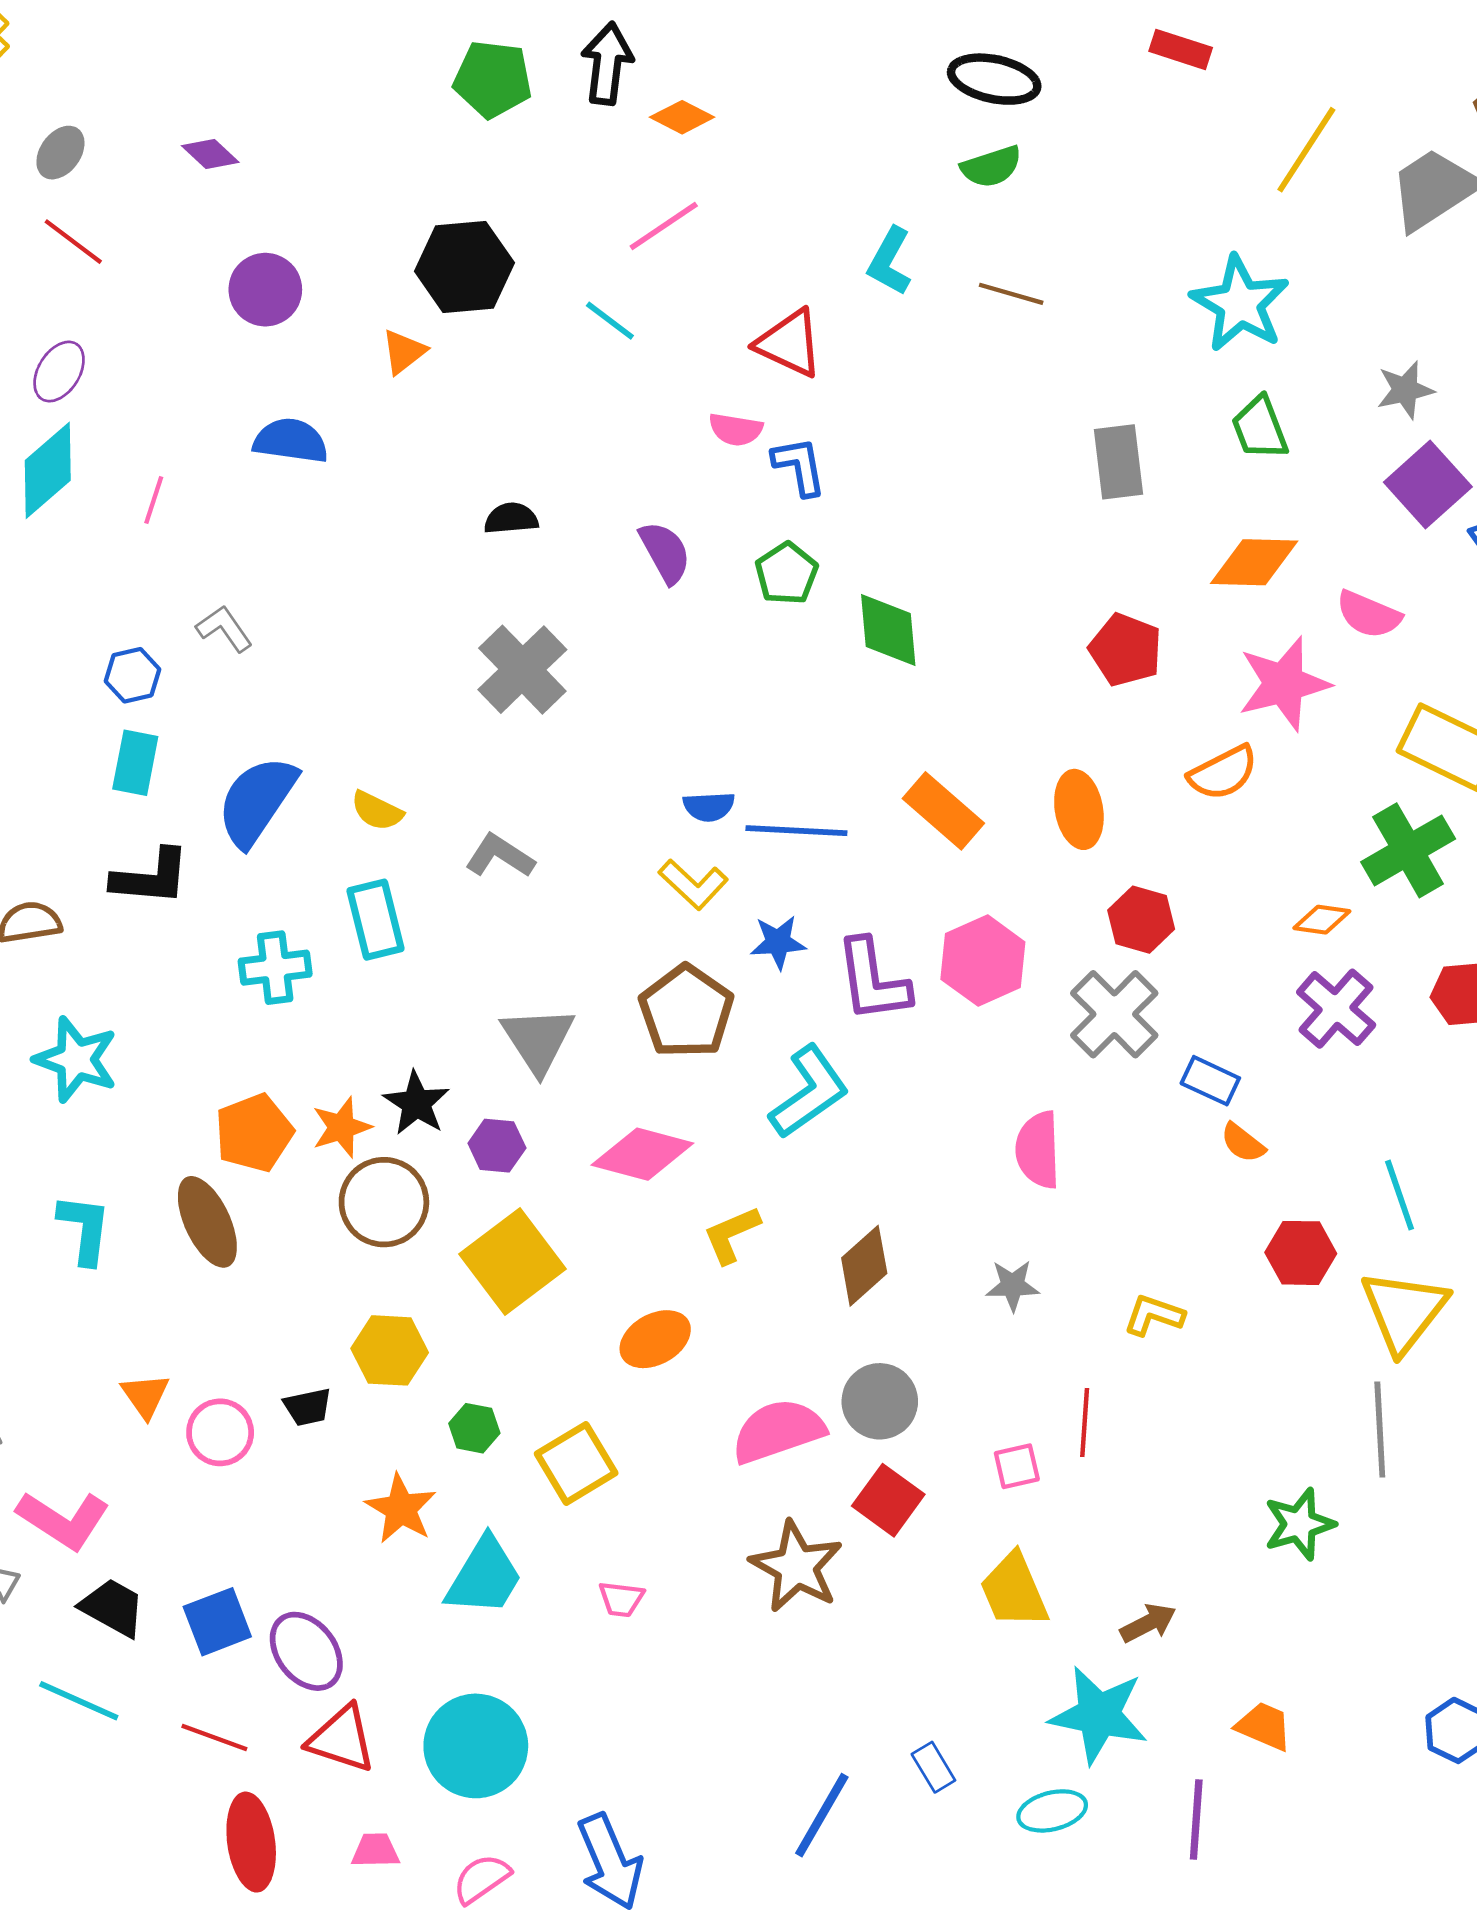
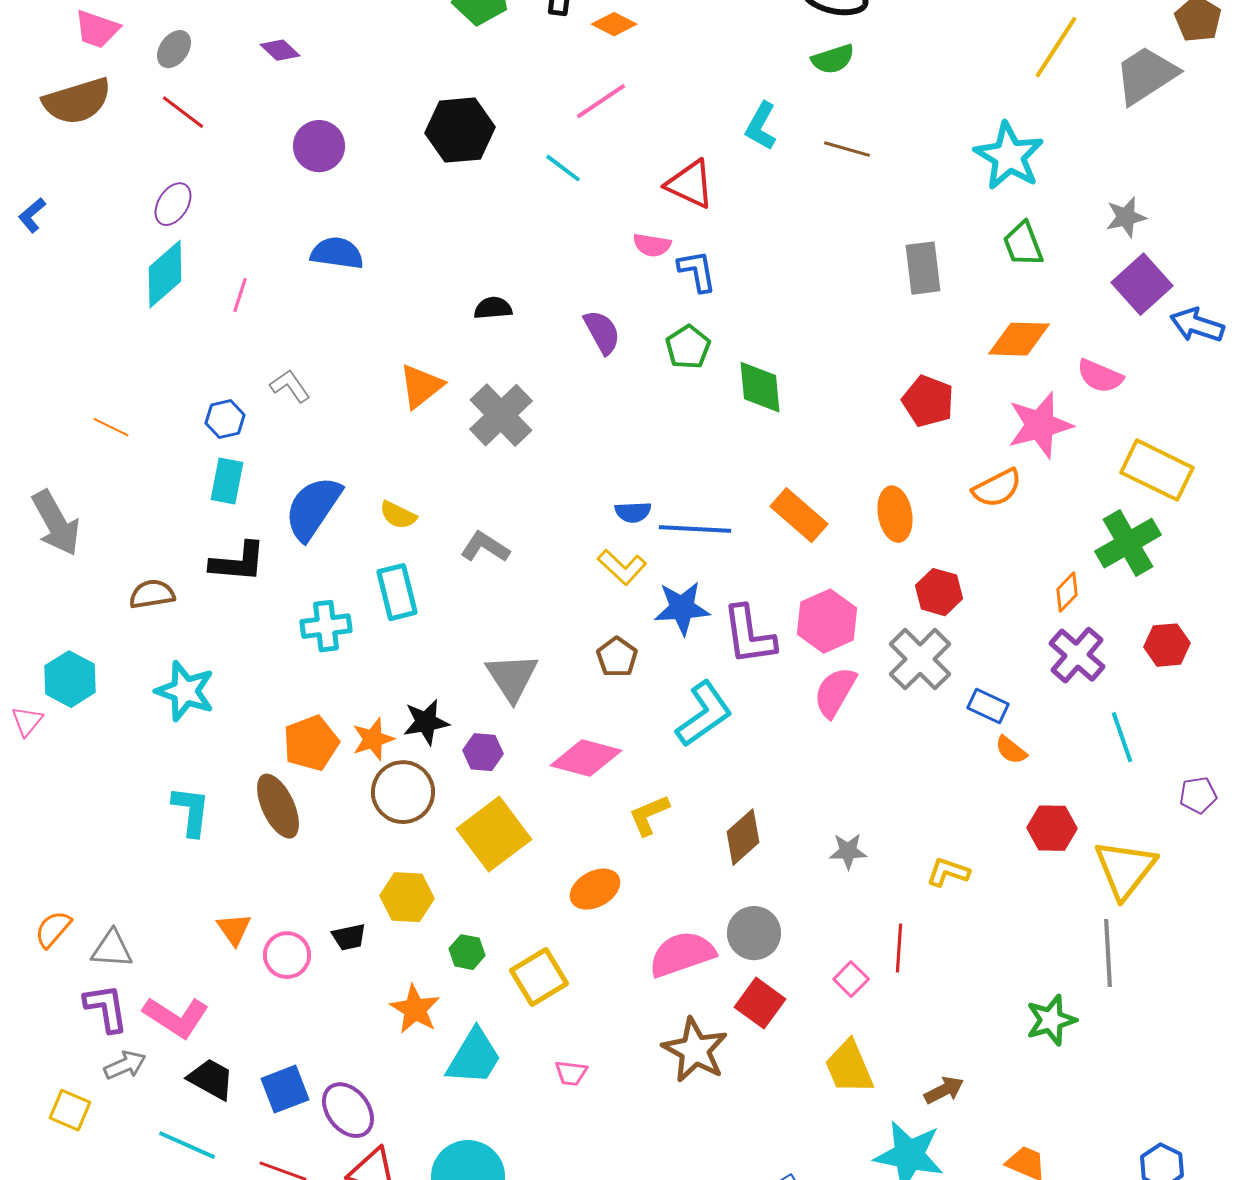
orange triangle: (404, 352) -> (421, 386), moved, size x1.4
orange diamond: (1322, 920) -> (1067, 592), turned -54
blue star: (778, 942) -> (682, 608), size x1.4
brown pentagon: (686, 1011) -> (617, 657), size x0.6
black star: (416, 1103) -> (426, 722), turned 30
pink semicircle: (1038, 1150) -> (835, 692), moved, turned 32
cyan line: (1400, 1195) -> (1122, 737), moved
pink square: (1017, 1466) -> (851, 979), turned -32

